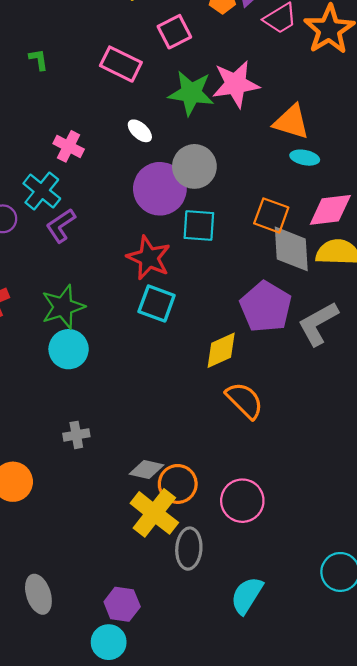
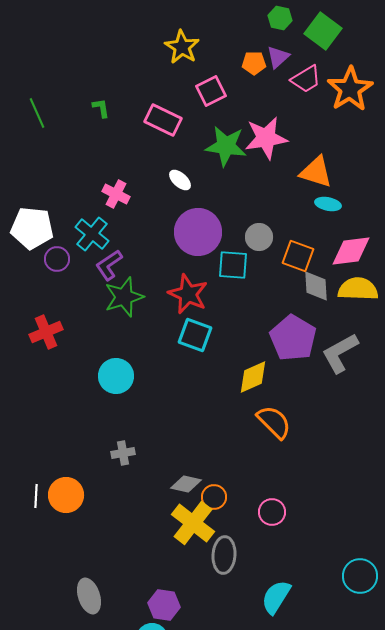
green L-shape: (38, 60) -> (101, 108), moved
gray circle: (194, 166) -> (259, 237), moved, size x0.7
gray diamond: (291, 249) -> (316, 286), size x0.7
green star: (63, 307) -> (124, 297), moved
orange circle: (178, 484) -> (214, 497), size x0.7
pink circle: (242, 501) -> (272, 512), size x0.7

